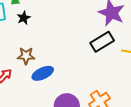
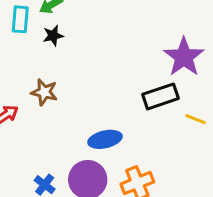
blue ellipse: (43, 73) -> (105, 139), moved

